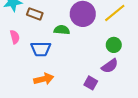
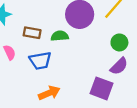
brown rectangle: (35, 14) -> (32, 33), moved
purple square: (91, 83) -> (101, 88), size x1.5

